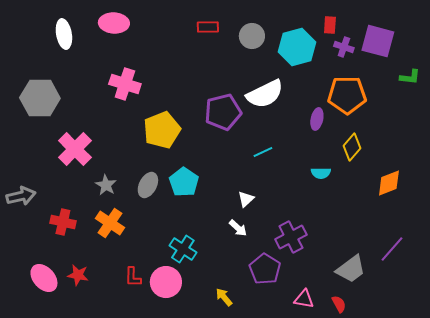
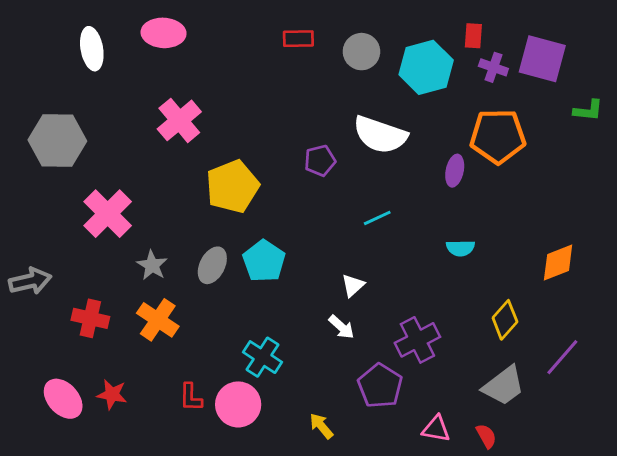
pink cross: (125, 84) -> (179, 120), turned 32
white semicircle: (265, 94) -> (380, 135), turned 45
purple pentagon: (223, 112) -> (320, 161), size x0.6
yellow diamond: (352, 147) -> (505, 320), moved

